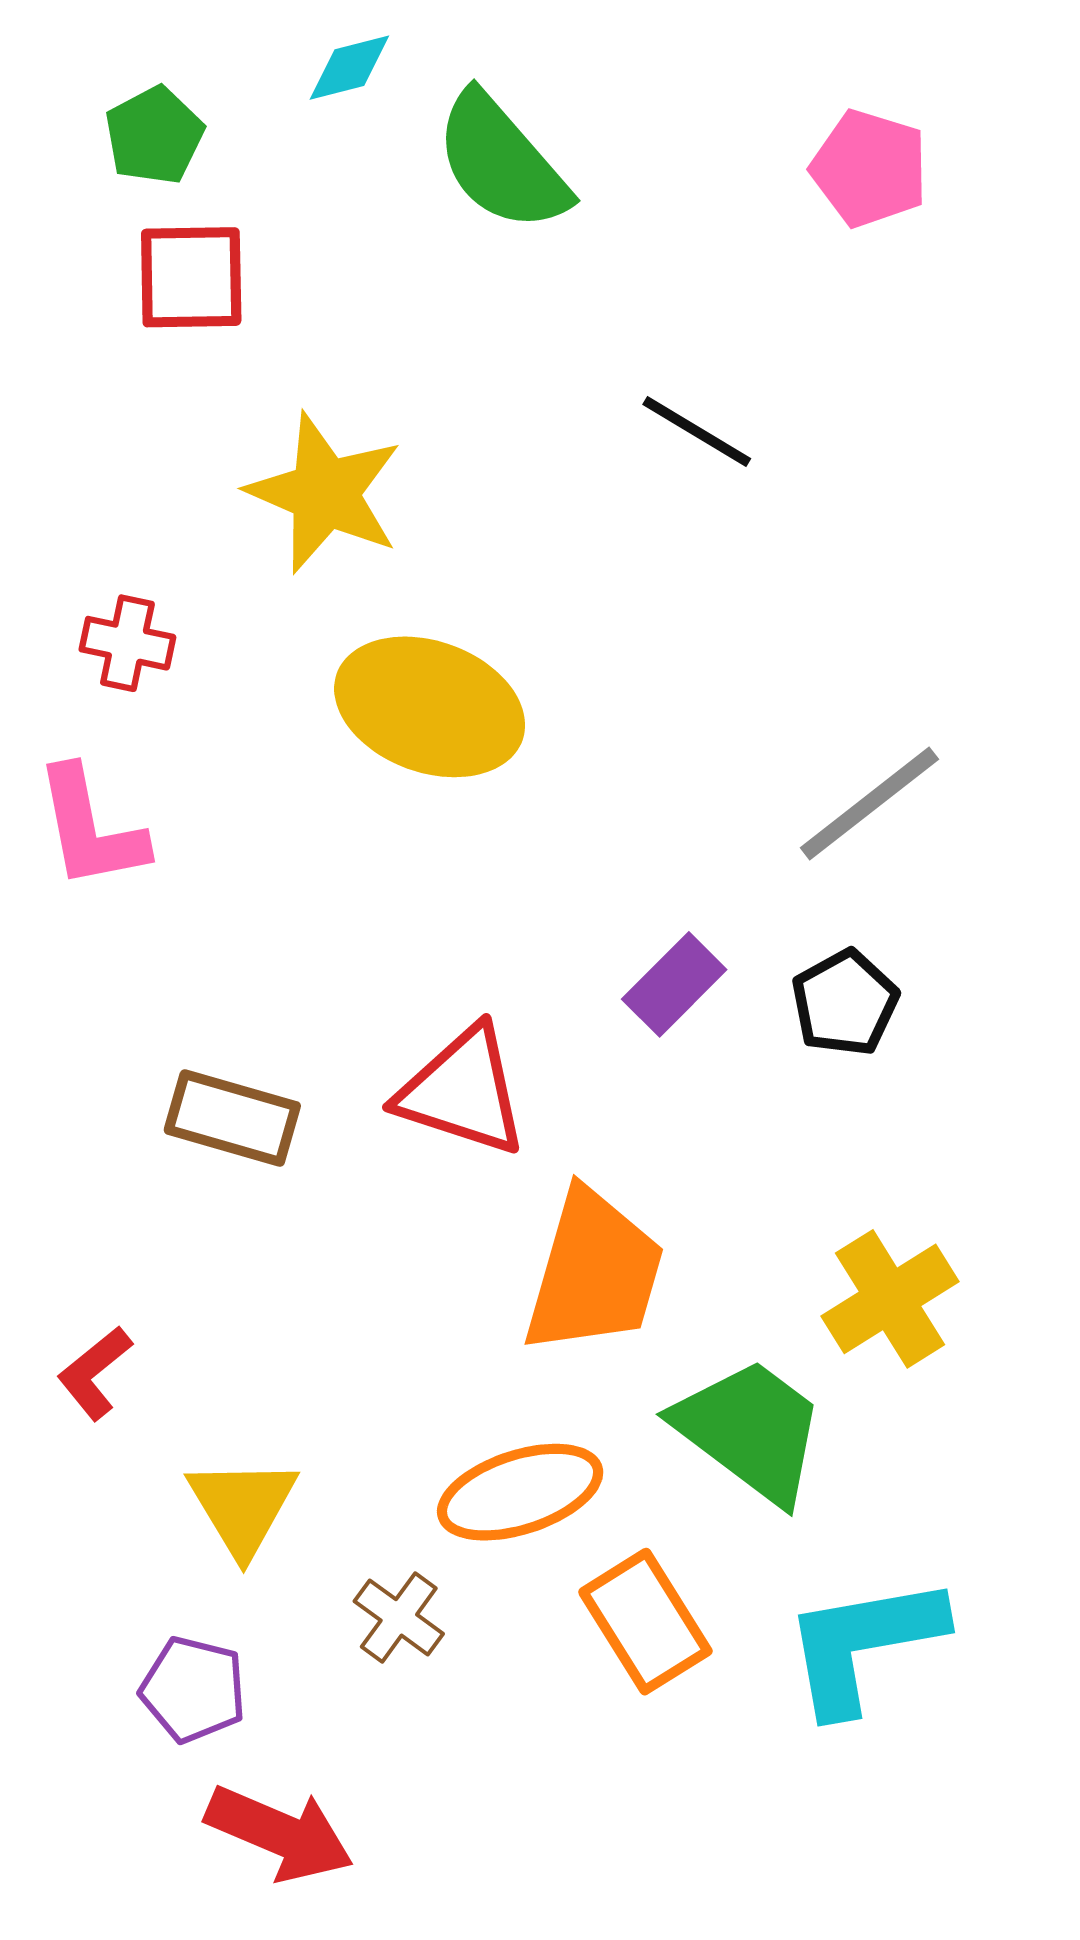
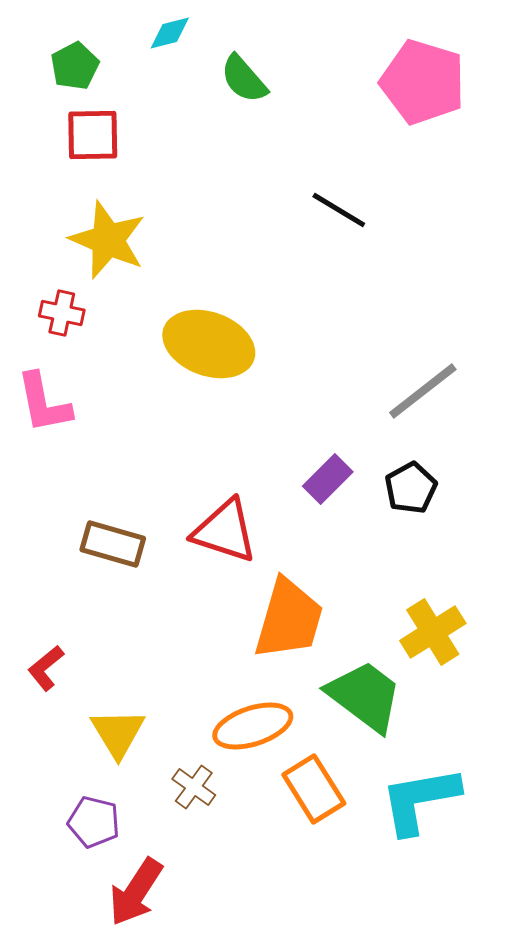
green semicircle: (502, 162) -> (244, 79), size x0.7
pink pentagon: (869, 168) -> (423, 82), size x1.5
yellow star: (325, 493) -> (108, 240), moved
red arrow: (280, 1833) -> (136, 892), turned 100

